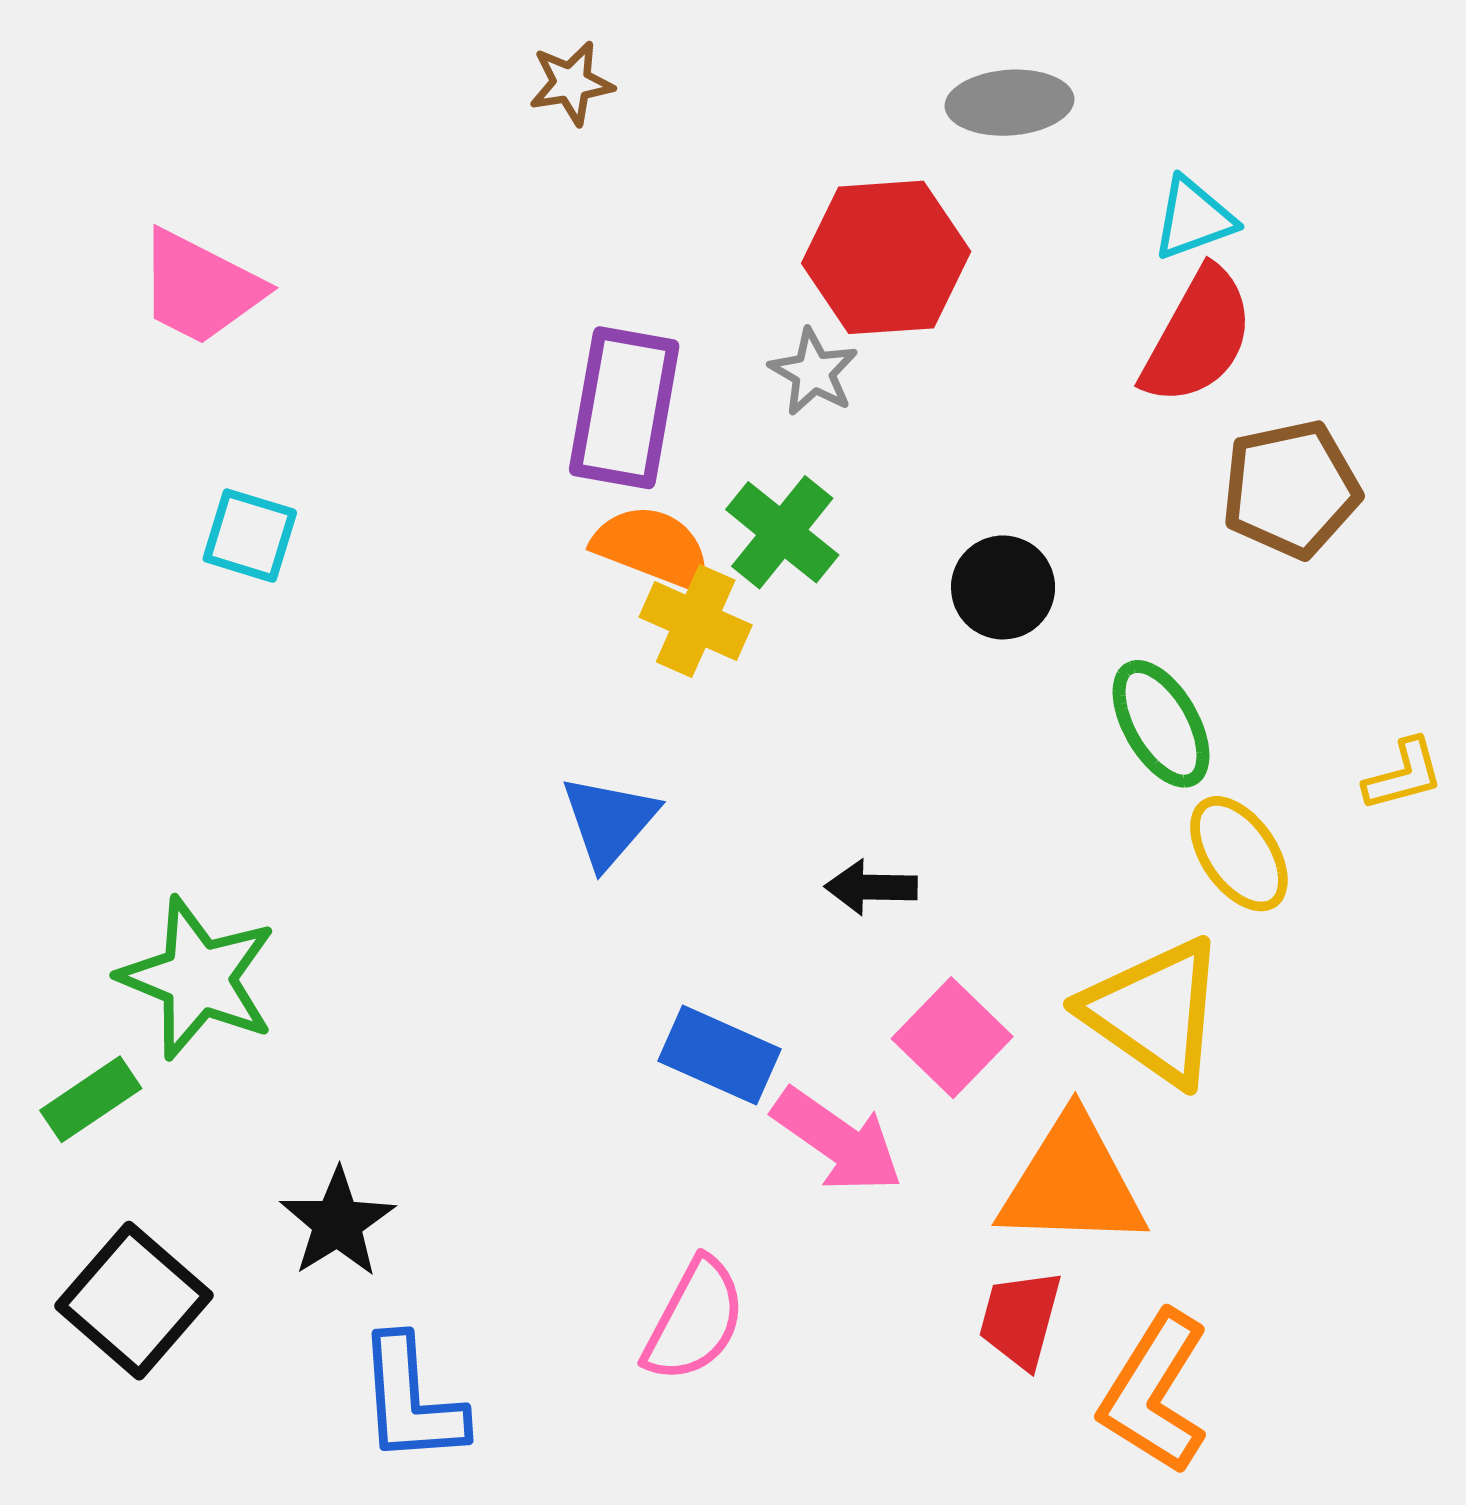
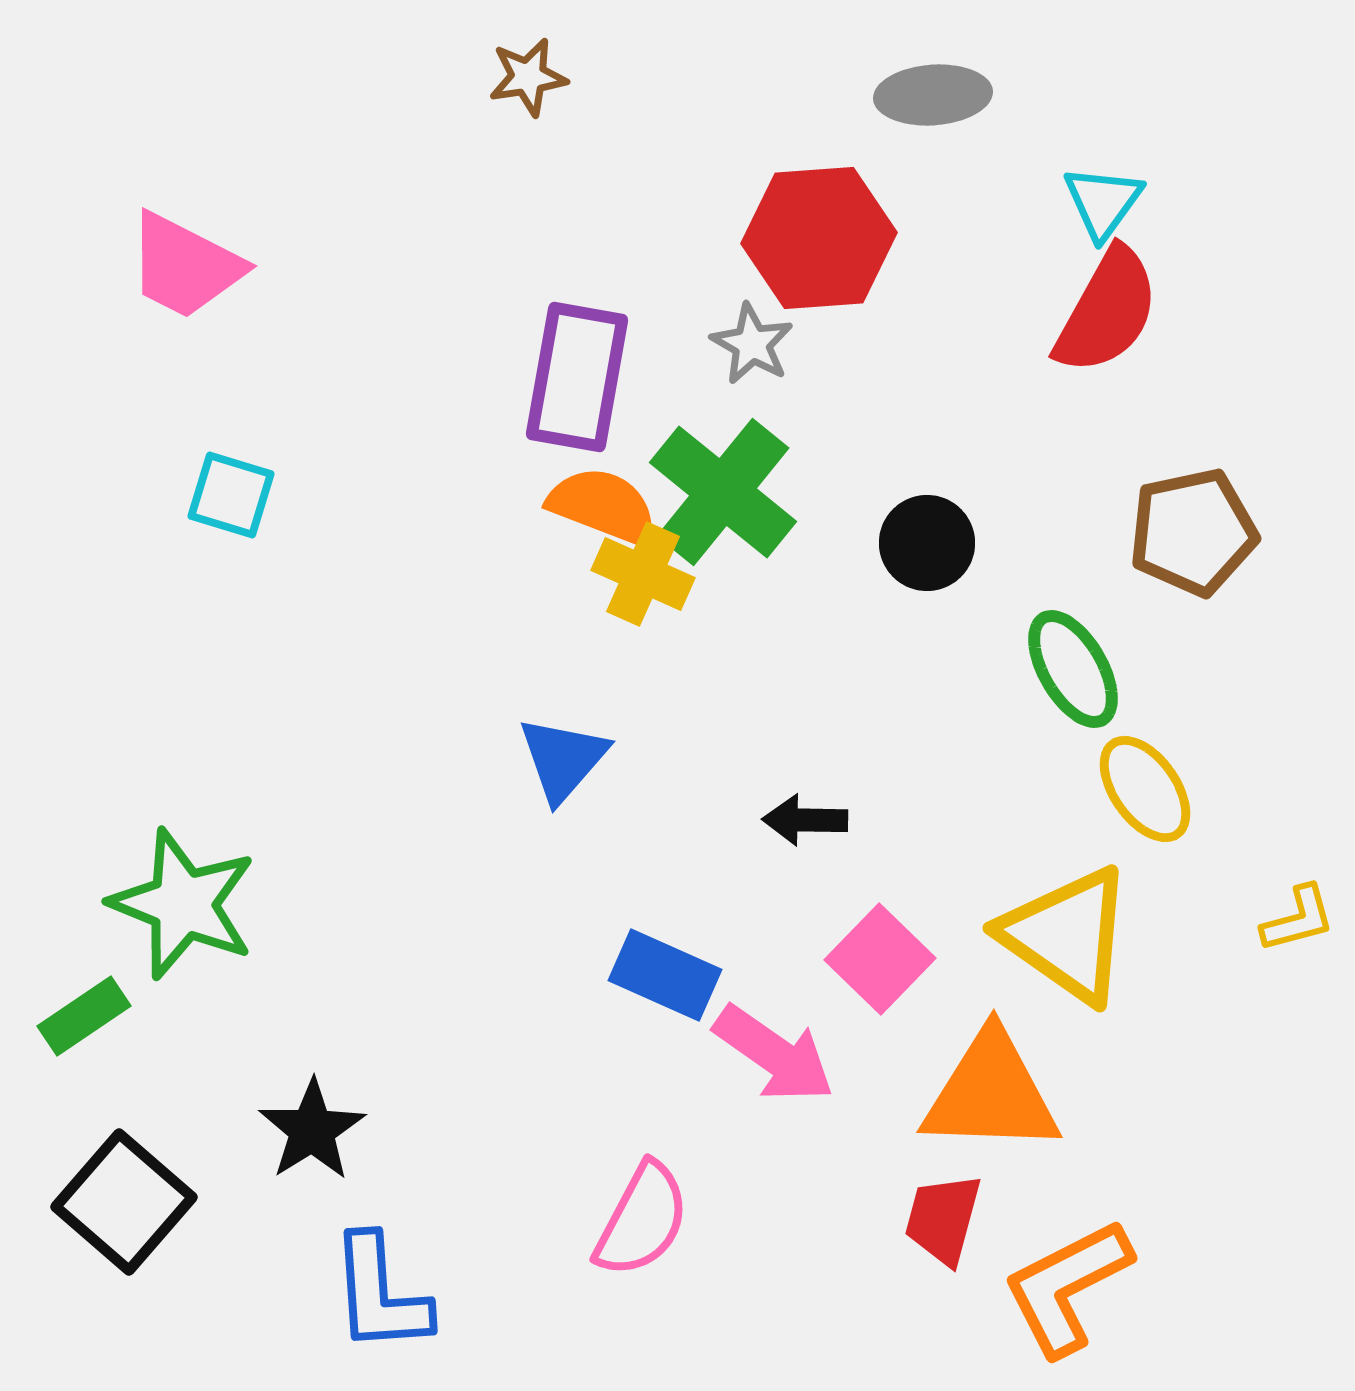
cyan triangle: (1193, 218) -> (1103, 202), turned -34
brown pentagon: (1291, 489) -> (1193, 532), moved
green cross: (782, 532) -> (723, 492), size x1.4
yellow L-shape: (1403, 775) -> (1298, 919), moved
orange L-shape: (1155, 1393) -> (1067, 1287), turned 31

